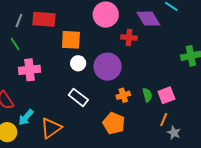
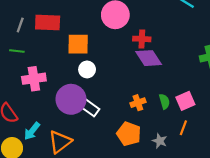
purple diamond: (148, 19) -> (149, 58), moved
green line: (15, 44) -> (17, 51), turned -48
purple circle: (108, 67) -> (71, 99), moved
gray star: (174, 133) -> (160, 141), moved

